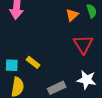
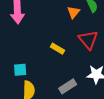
yellow rectangle: (33, 62) -> (58, 49), moved

